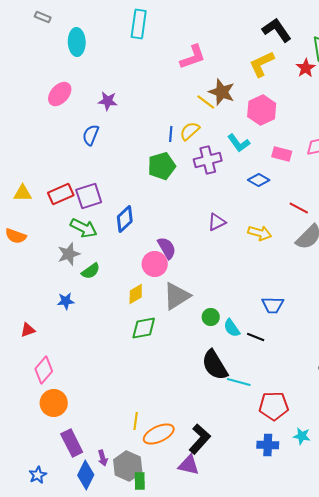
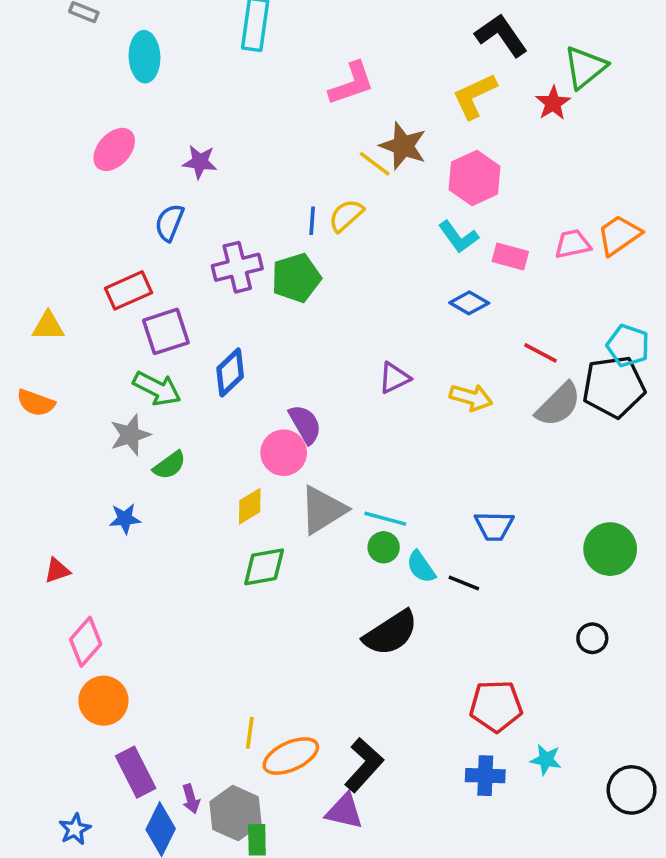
cyan L-shape: (239, 143) -> (458, 237), moved
purple cross: (208, 160) -> (237, 267), moved
red rectangle: (61, 194) -> (128, 290), moved
black semicircle: (215, 365) -> (391, 633), turned -92
cyan line: (239, 382) -> (385, 519), moved

